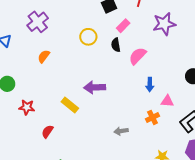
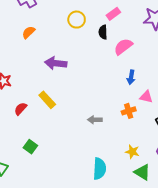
purple arrow: (95, 87) -> (56, 63), moved
yellow rectangle: (70, 105) -> (47, 100), moved

